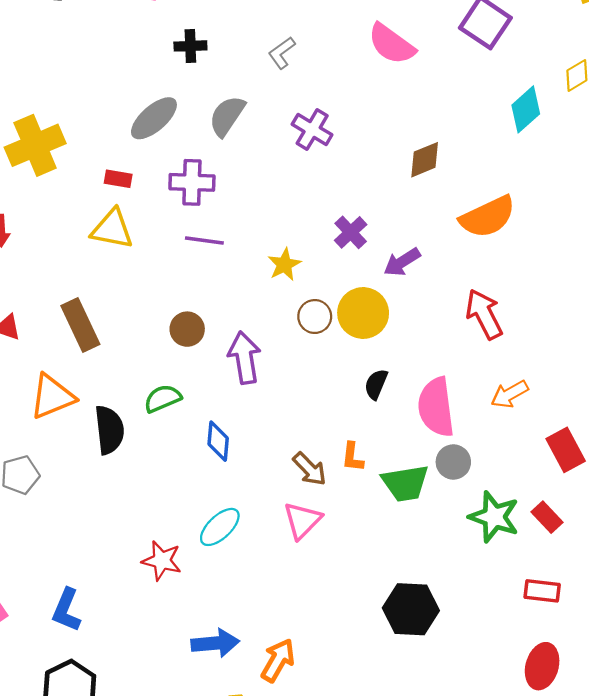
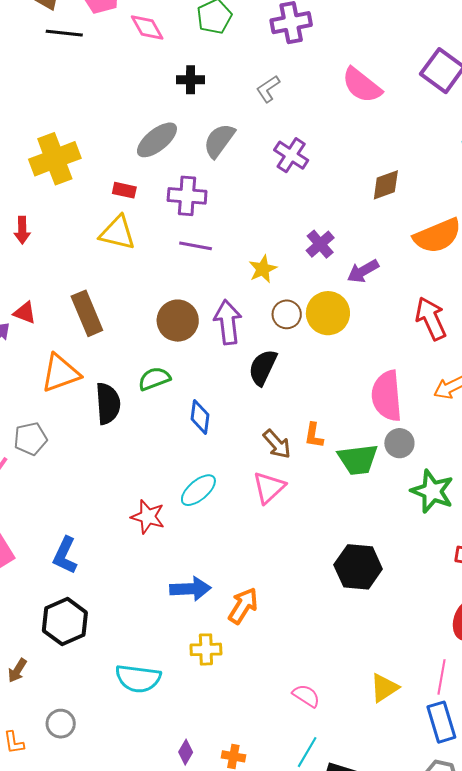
brown circle: (187, 329) -> (178, 321), size x1.4
purple arrow: (245, 358) -> (228, 322), moved
black semicircle: (376, 384) -> (263, 367), moved, size x1.4

